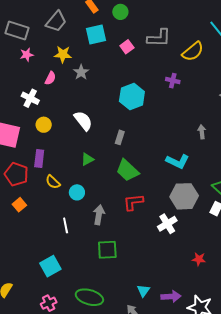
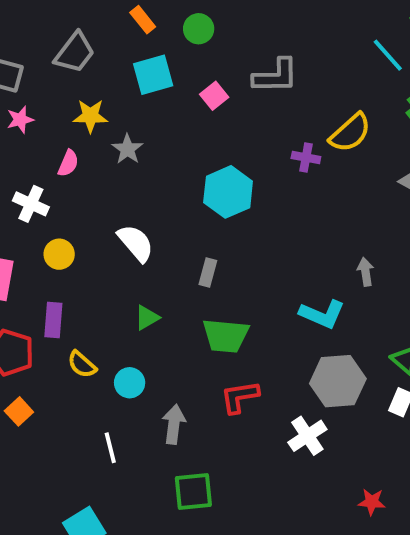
yellow semicircle: (193, 51) -> (350, 133), moved
gray arrow: (202, 132) -> (366, 272), moved
green trapezoid: (127, 170) -> (226, 336), turned -35

